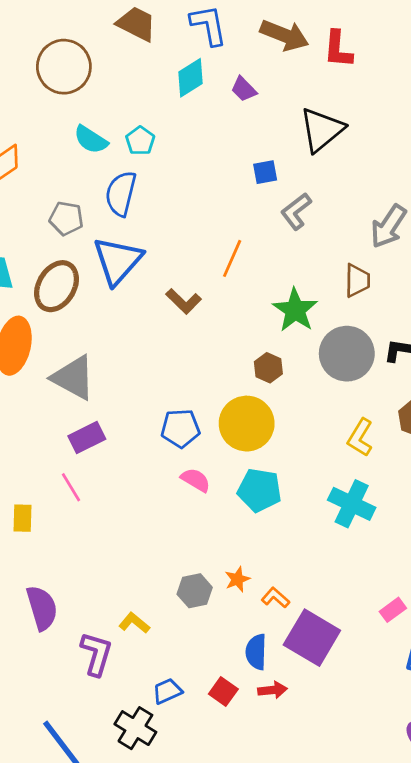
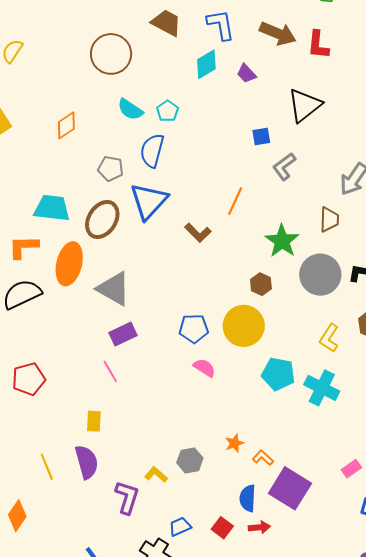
cyan pentagon: (259, 490) -> (278, 374), moved
yellow rectangle: (22, 518) -> (94, 421), moved
gray hexagon: (195, 591) -> (190, 460), moved

